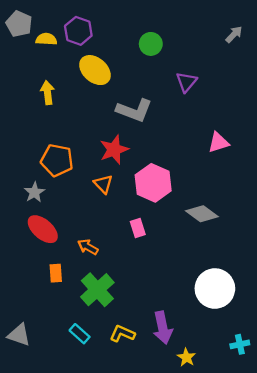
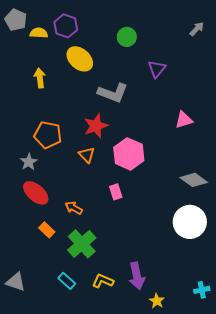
gray diamond: (202, 214) -> (194, 180), moved
orange rectangle: (56, 273) -> (47, 230), turned -42
white circle: (215, 289) -> (190, 222), moved

